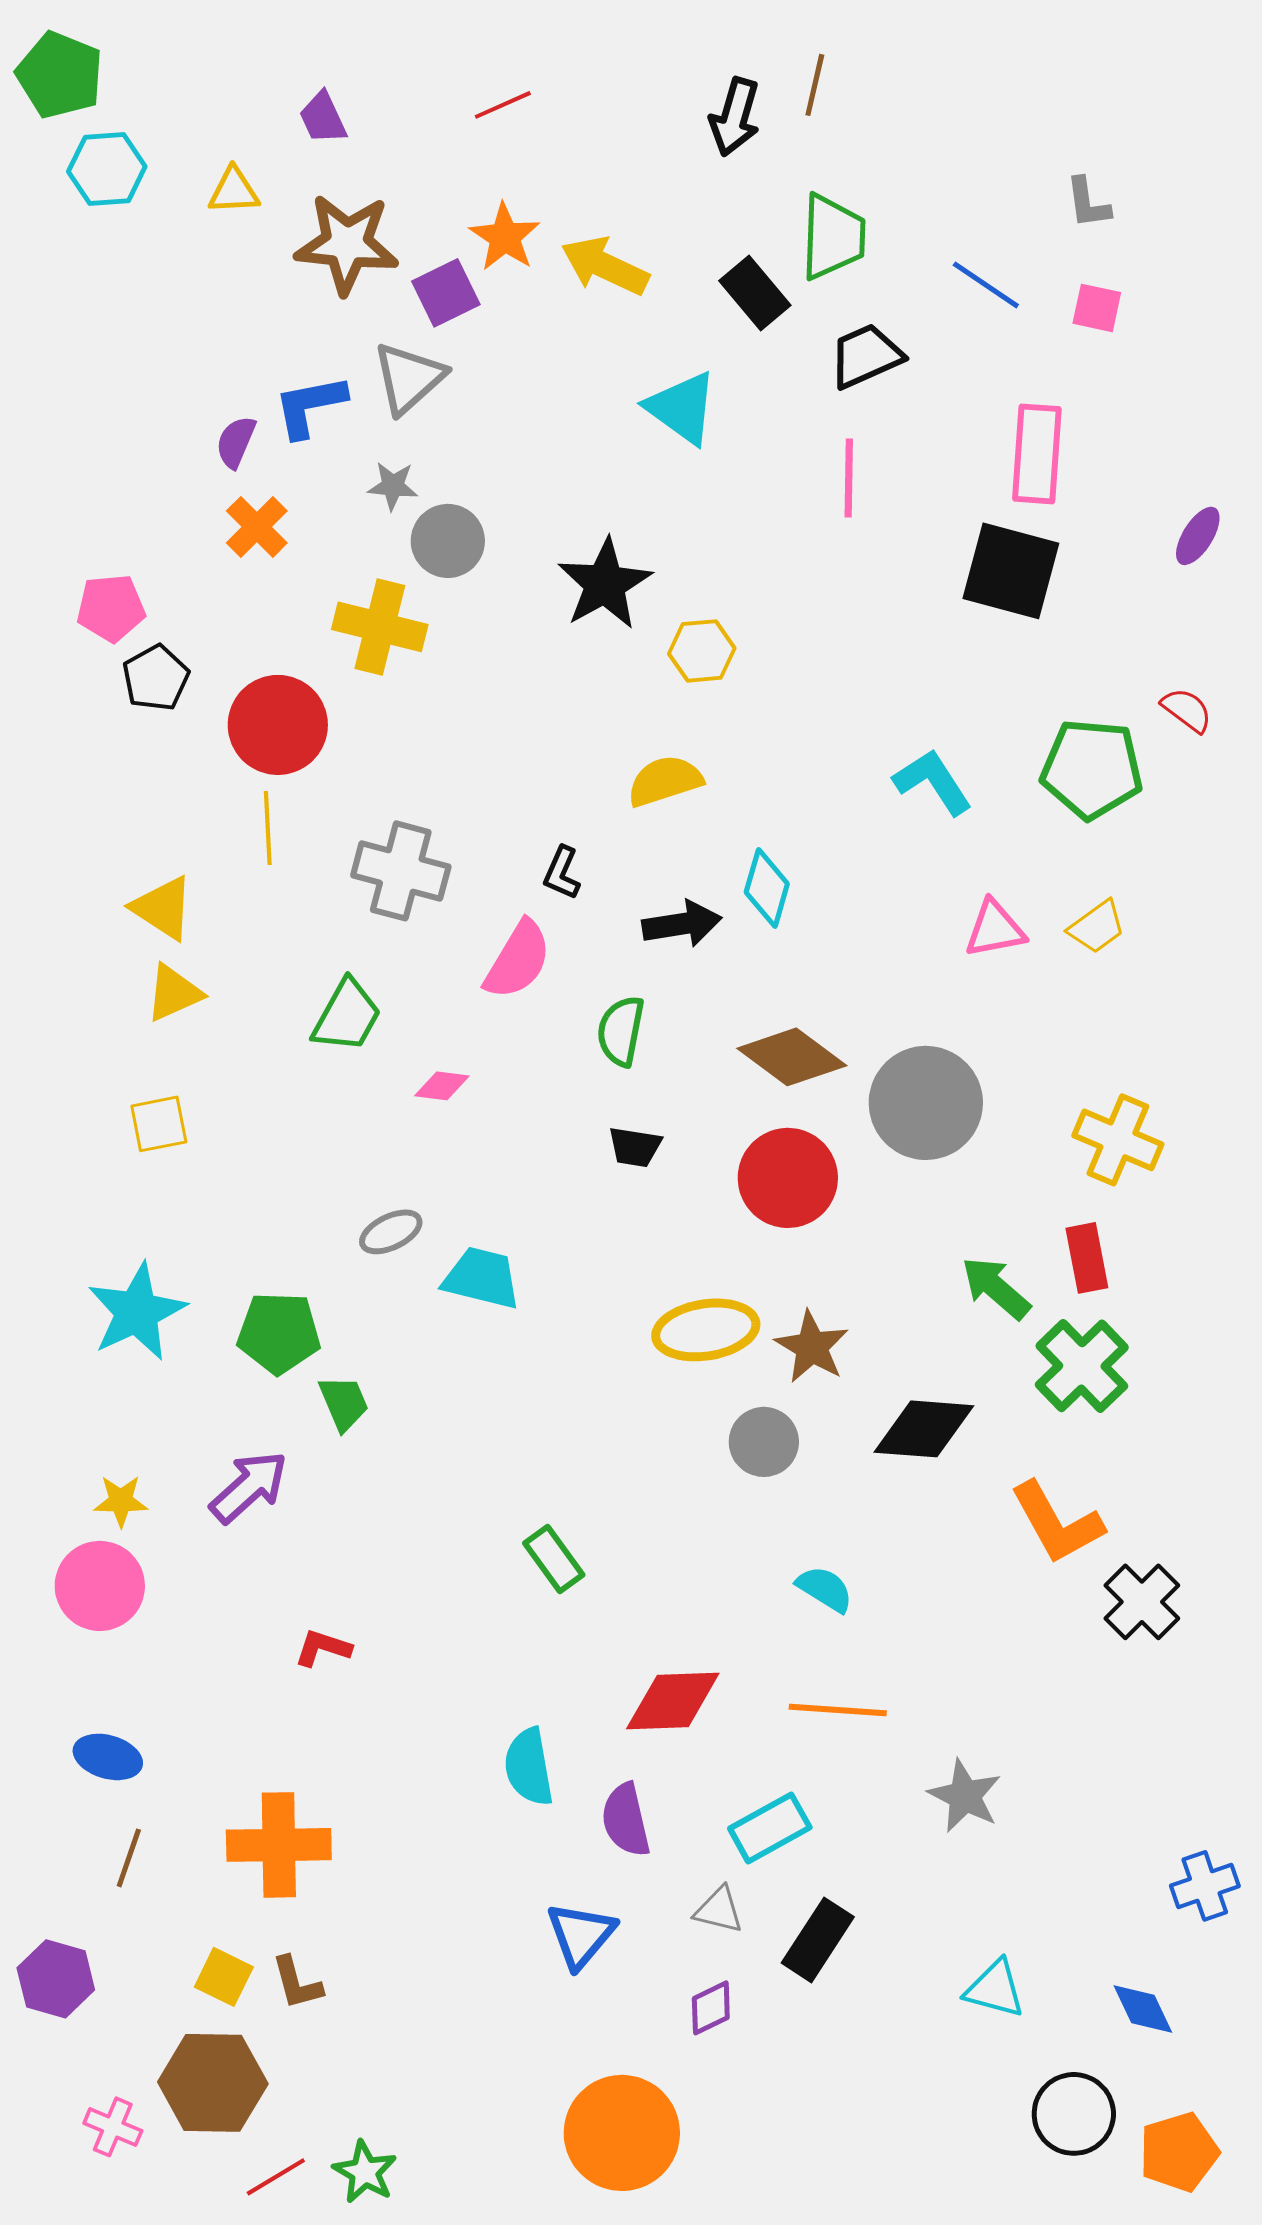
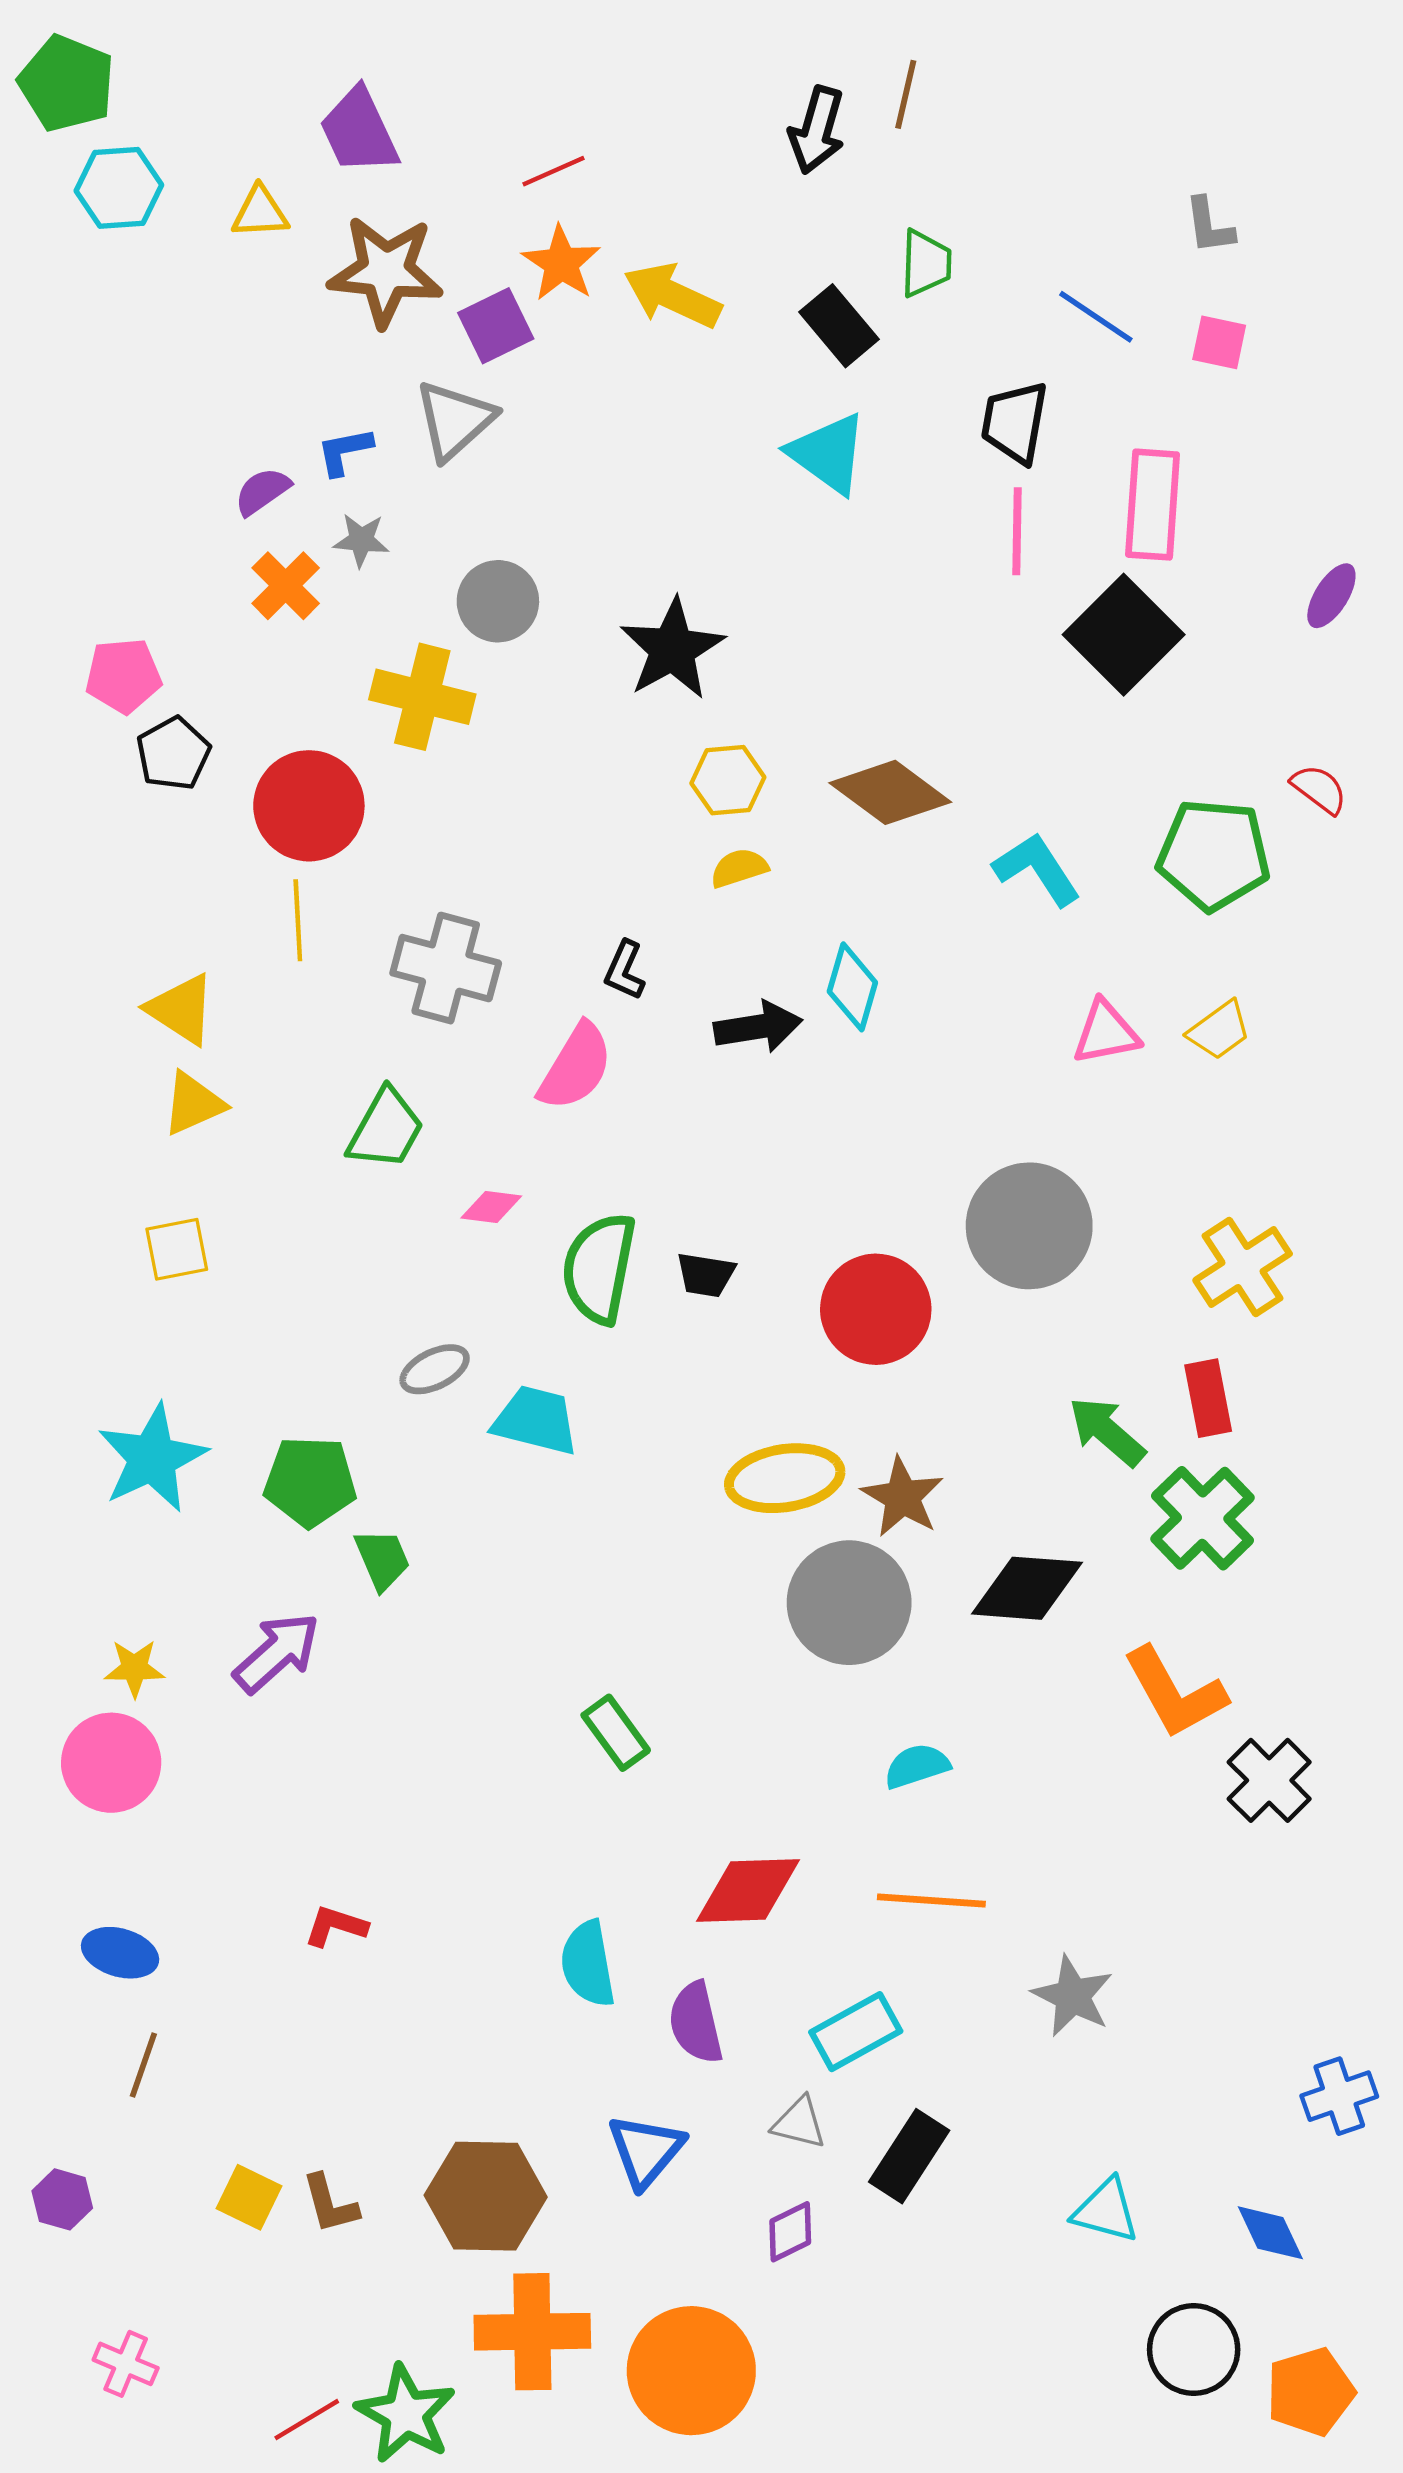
red line: (503, 105) -> (553, 171), moved
purple trapezoid: (323, 118) -> (359, 131), size x1.5
green trapezoid: (833, 237) -> (926, 263), size x0.7
black trapezoid: (866, 356) -> (1015, 422), moved, turned -56
blue L-shape: (310, 406) -> (345, 451), size x0.7
cyan triangle: (682, 408) -> (828, 453), moved
purple semicircle: (236, 442) -> (262, 491), turned 32
pink line: (849, 478) -> (1017, 531), moved
gray star: (393, 486) -> (361, 540), moved
black square: (1011, 571) -> (1124, 635), turned 30
yellow hexagon: (702, 651) -> (728, 780), moved
yellow semicircle: (665, 781) -> (739, 868), size x0.7
green semicircle: (621, 1031) -> (599, 1268), moved, size x1.4
brown diamond: (792, 1057) -> (890, 792), moved
yellow cross: (1118, 1140) -> (1243, 1267), turned 34
gray circle: (764, 1442) -> (849, 1603), size x1.6
cyan semicircle: (825, 1589) -> (917, 1766), turned -50
red L-shape: (323, 1648) -> (336, 1926), moved
orange cross: (279, 1845) -> (532, 2332), moved
purple hexagon: (56, 1979) -> (62, 2199), size x0.7
brown hexagon: (213, 2083) -> (486, 2196), moved
green star: (365, 2172) -> (406, 2414), size x1.4

